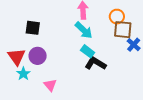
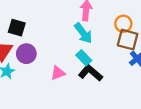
black square: (33, 28) -> (17, 28), moved
pink triangle: (50, 85) -> (58, 73), moved, turned 40

